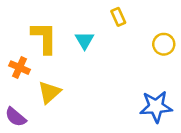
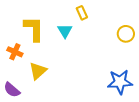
yellow rectangle: (118, 17) -> (82, 13), moved

